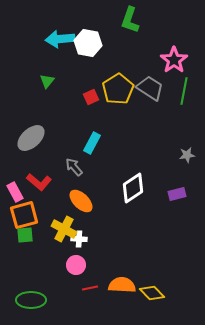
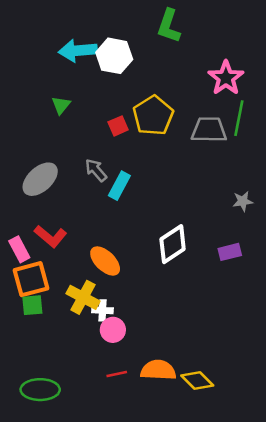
gray trapezoid: (150, 88) -> (209, 130), moved, turned -32
gray arrow: (74, 167) -> (96, 170), moved
pink circle: (76, 265) -> (113, 330), moved

